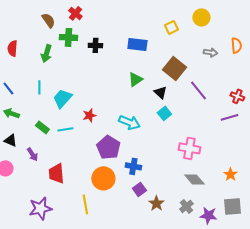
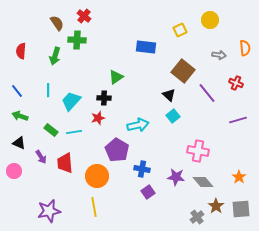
black cross: (95, 45) -> (104, 98), moved
green triangle: (135, 79) -> (116, 77), moved
red cross: (237, 96) -> (236, 83), moved
cyan arrow: (129, 122) -> (138, 125), turned -35
red trapezoid: (56, 173) -> (65, 163), moved
orange circle: (103, 178) -> (97, 176), moved
brown star: (156, 203) -> (216, 206), moved
gray cross: (186, 206) -> (197, 217), moved
purple star: (208, 215) -> (176, 177), moved

